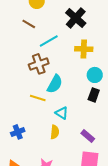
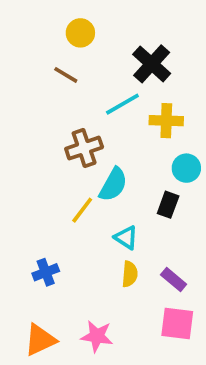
cyan line: (49, 41) -> (122, 104), moved
black rectangle: (94, 95) -> (168, 205), moved
yellow line: (38, 98) -> (82, 210), turned -70
yellow semicircle: (55, 132) -> (130, 274), moved

